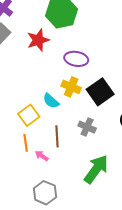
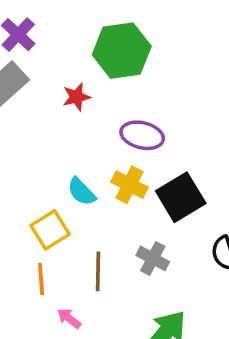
red star: (38, 40) -> (76, 97), size x0.7
cyan semicircle: (51, 101) -> (82, 192), moved
pink arrow: (42, 156) -> (69, 318), moved

